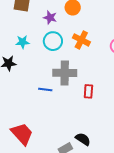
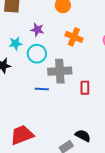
purple star: (50, 17) -> (37, 30), moved
cyan circle: (53, 41) -> (37, 54), moved
red trapezoid: (22, 134) -> (22, 135), turned -65

